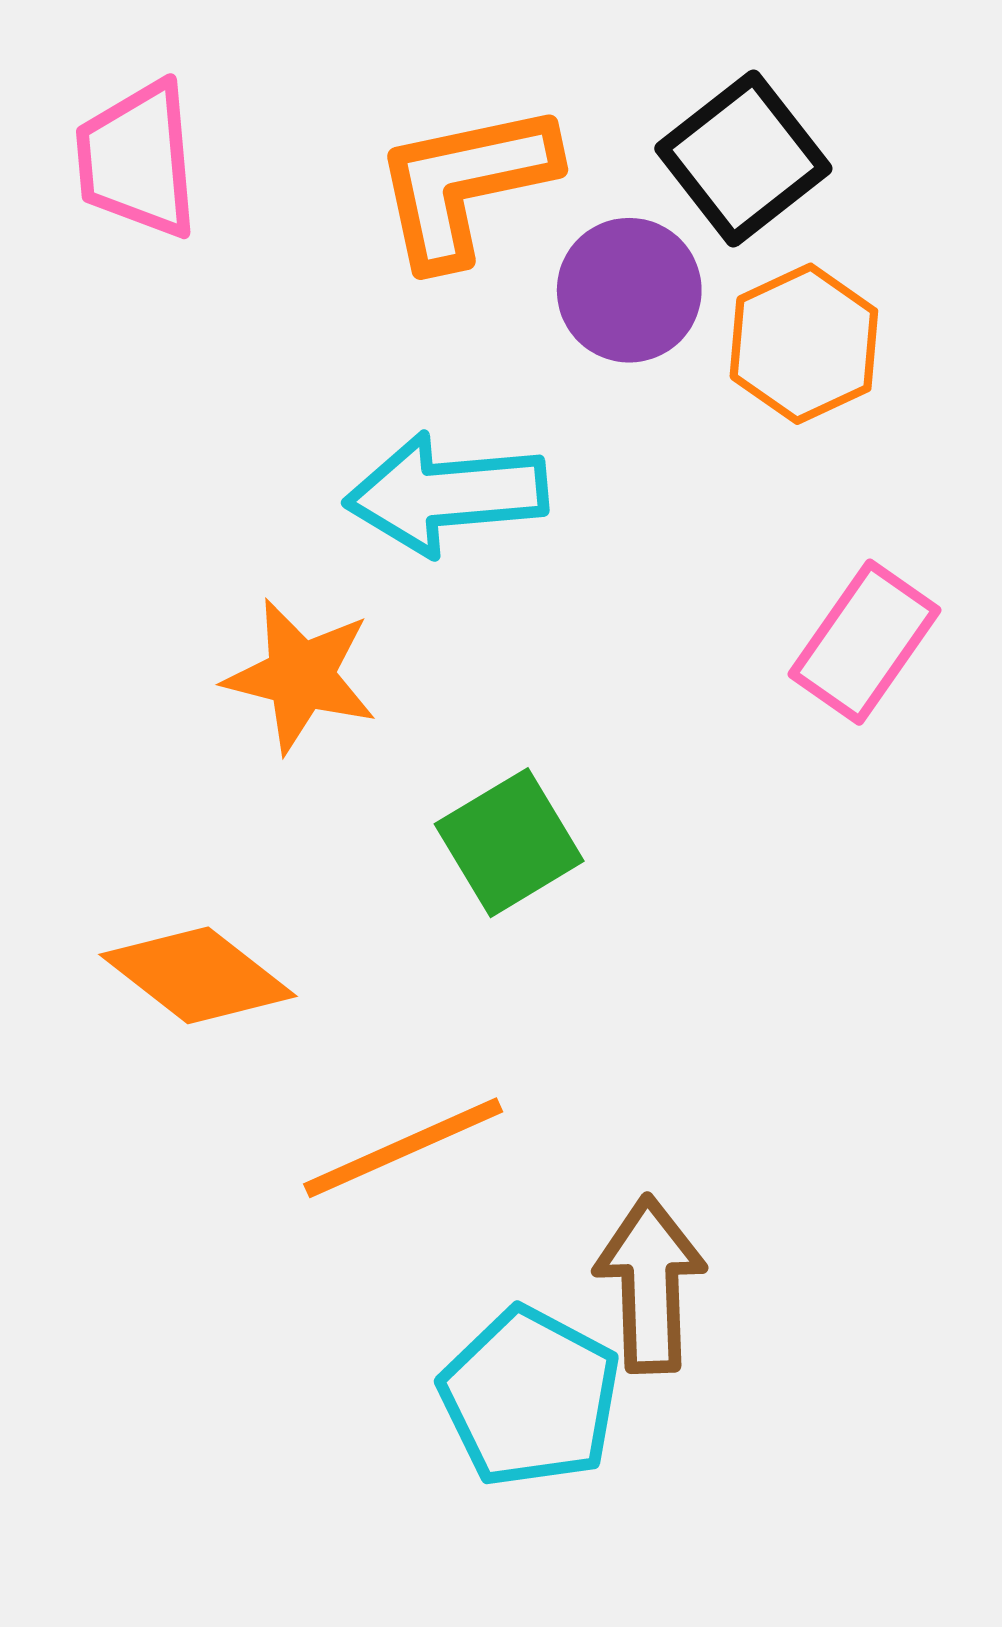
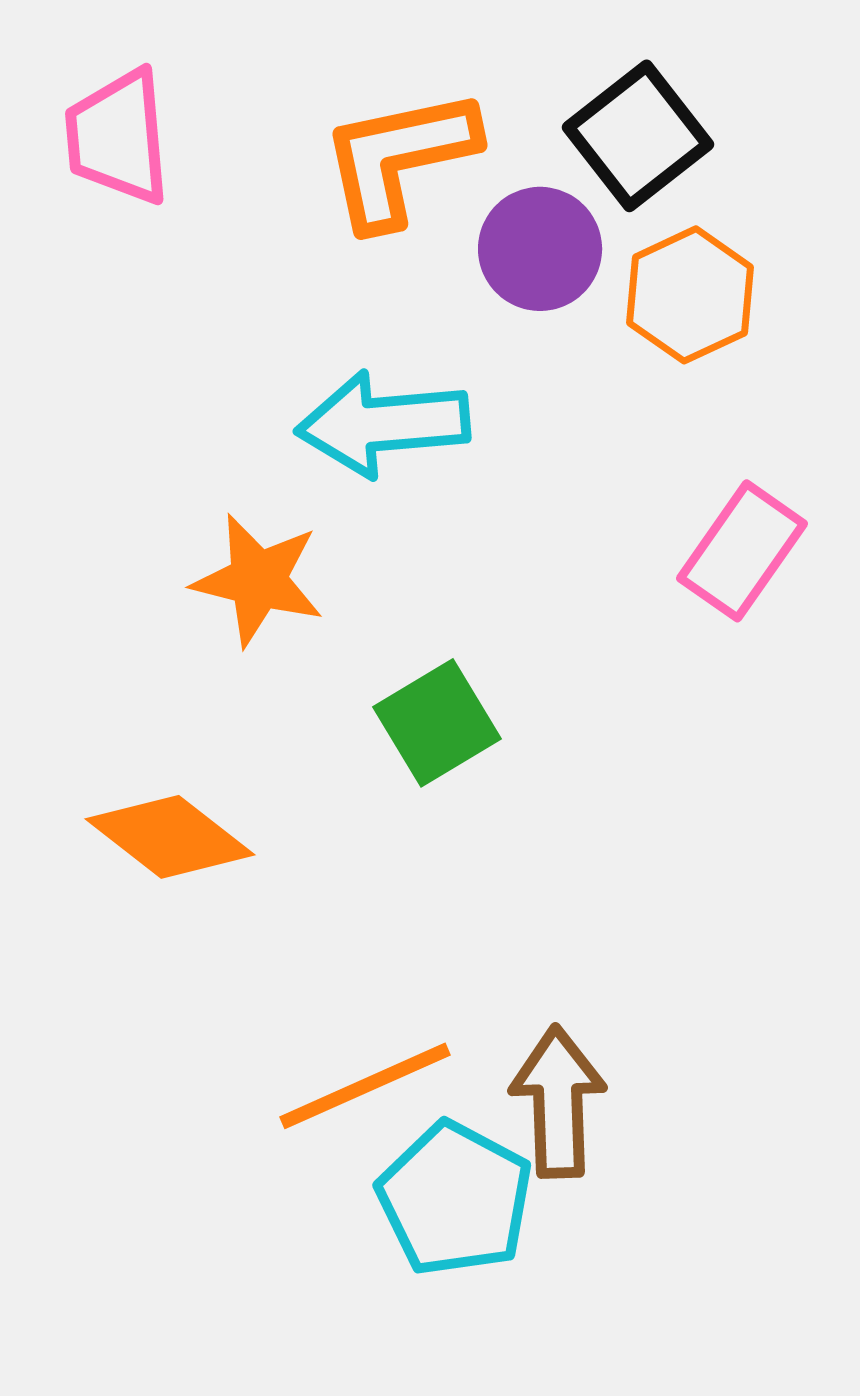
orange line: (403, 1148) -> (365, 1086), moved

